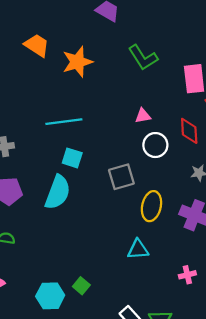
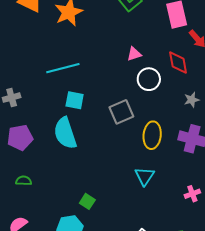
cyan semicircle: (58, 192) -> (65, 133), turned 148
cyan triangle: (138, 249) -> (145, 176), turned -45
green square: (81, 286) -> (87, 201), moved

